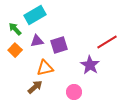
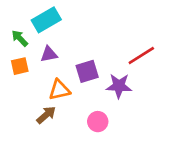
purple square: (59, 45) -> (87, 71), moved
orange square: (15, 50) -> (20, 66), turned 32
purple star: (90, 65) -> (119, 86), turned -30

